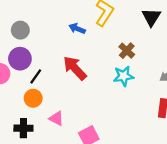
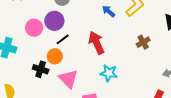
cyan star: (124, 76) -> (109, 73), moved
pink triangle: (56, 118) -> (68, 79), size x1.5
black cross: (23, 128) -> (41, 69), moved

